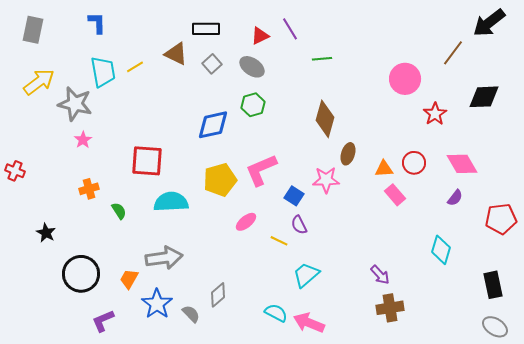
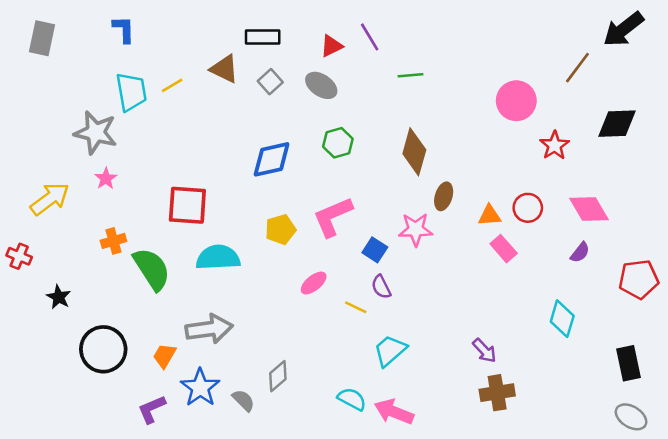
yellow arrow: (39, 82) -> (50, 199), moved
green hexagon: (253, 105) -> (338, 143), moved
red cross: (15, 171) -> (19, 256), moved
yellow pentagon: (220, 180) -> (280, 229), size x0.7
green semicircle: (119, 211) -> (152, 269), size x2.0
purple L-shape: (103, 321) -> (152, 409), moved

